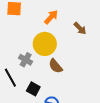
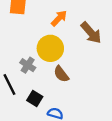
brown arrow: (80, 28) -> (91, 33), size x1.5

